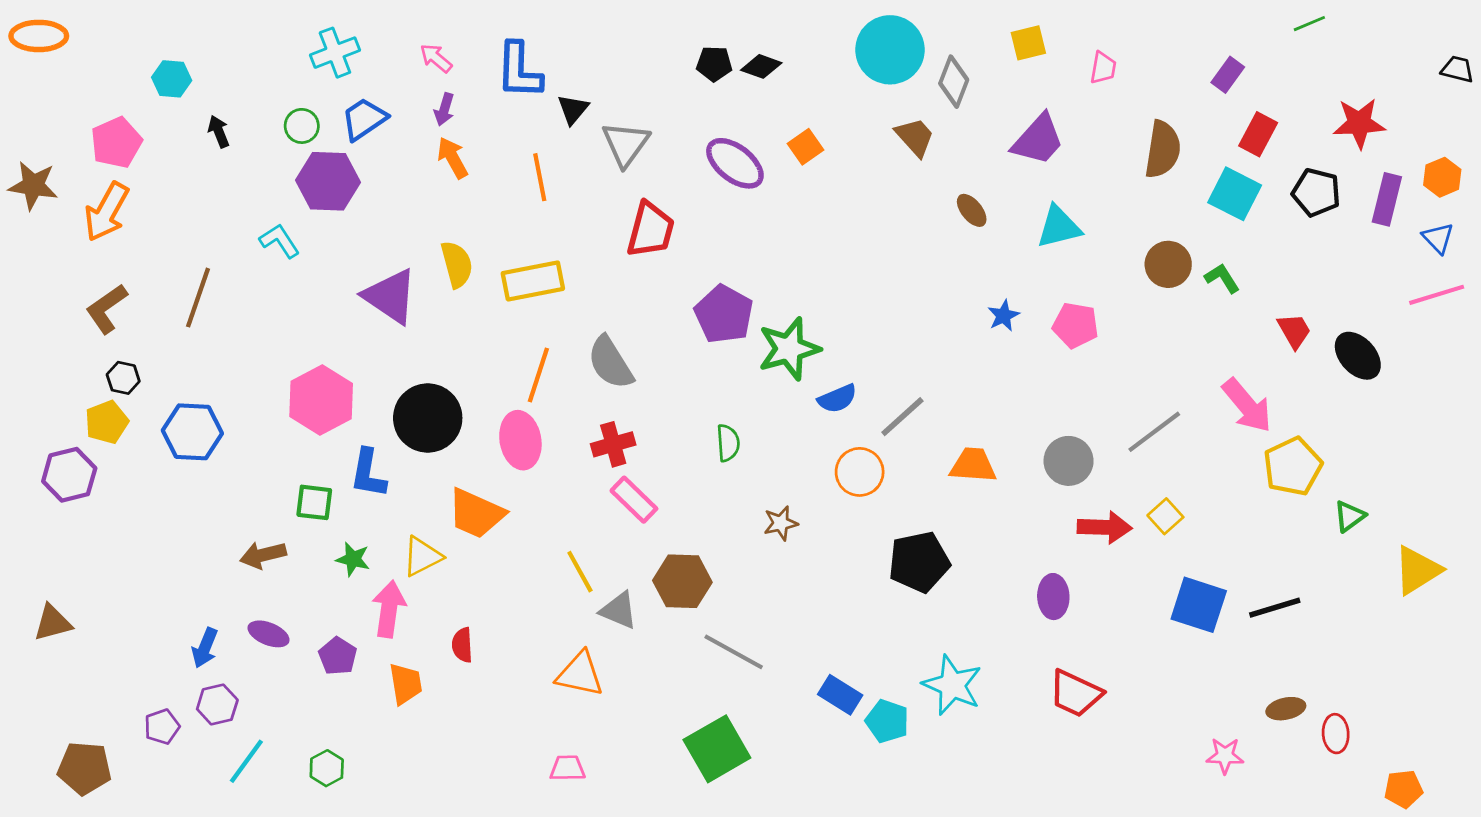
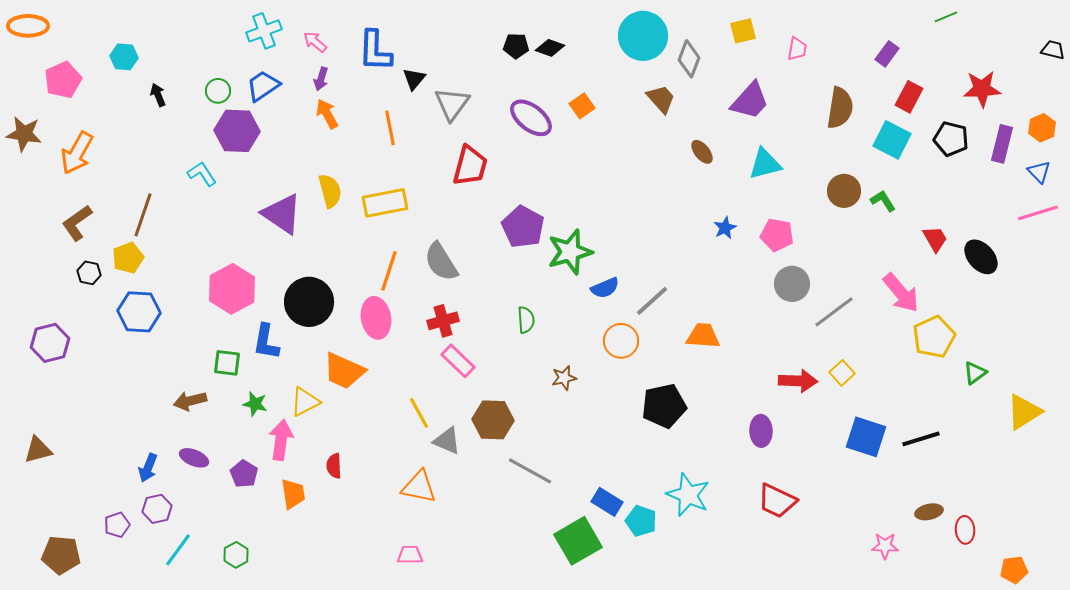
cyan cross: (335, 53) -> (264, 31), moved
pink pentagon: (116, 143) -> (63, 80), moved
yellow pentagon: (107, 422) -> (128, 258), moved
gray circle: (1069, 461) -> (792, 284), moved
green square: (717, 749) -> (578, 541), moved

